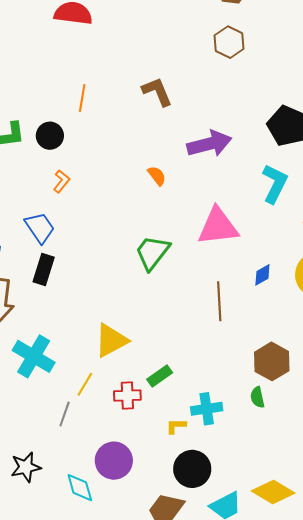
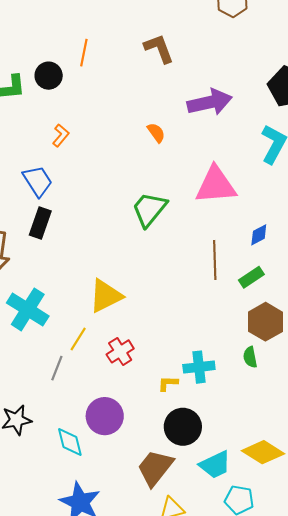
black circle: (50, 136) -> (49, 76), moved
green rectangle: (160, 376) -> (251, 277), moved
red cross: (127, 396) -> (120, 351), turned -32

